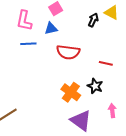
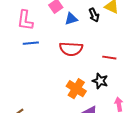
black arrow: (93, 20) -> (94, 15), turned 136
blue triangle: (51, 29) -> (71, 19), moved

